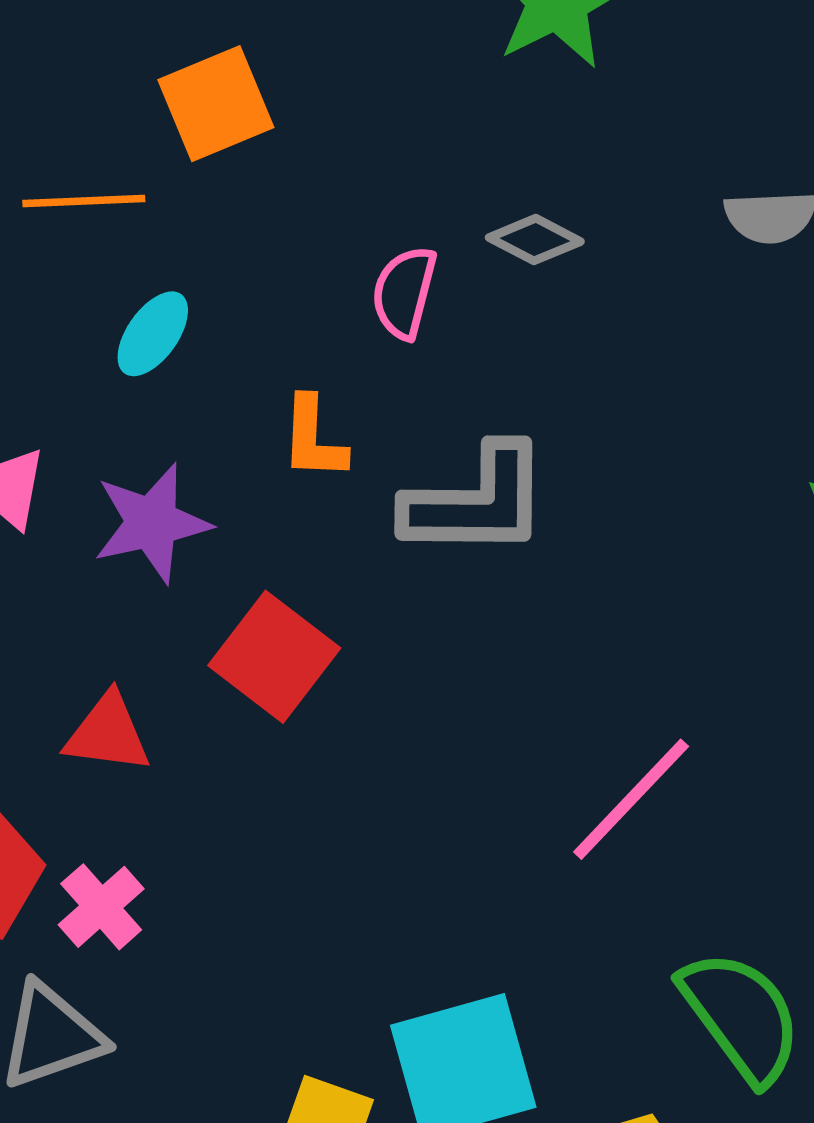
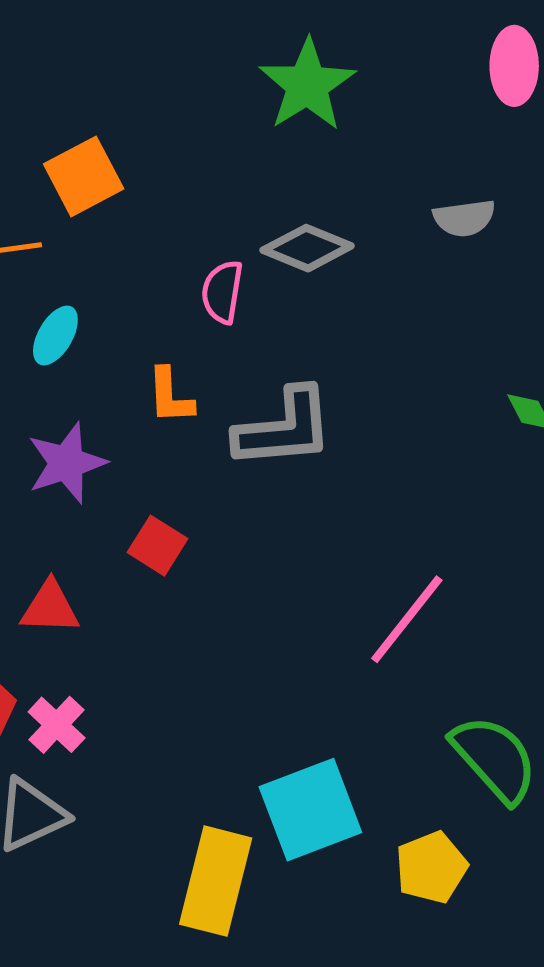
gray diamond: (535, 240) -> (307, 248), size x1.4
red square: (274, 657) -> (157, 546), size x0.7

